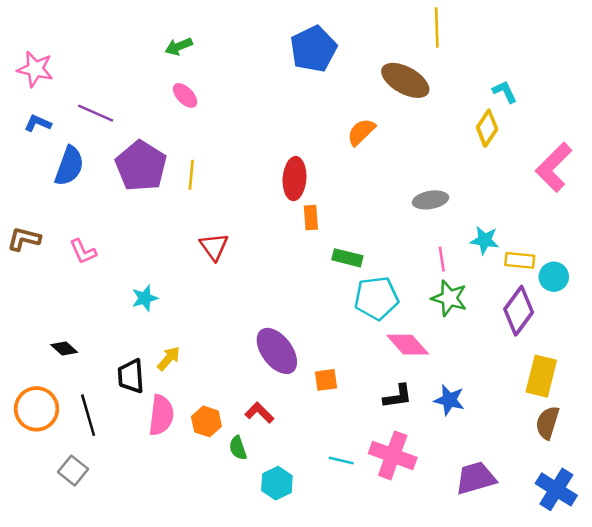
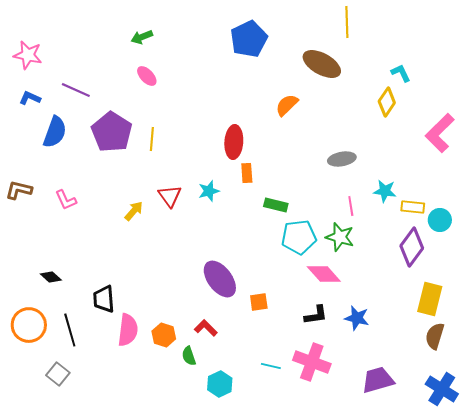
cyan star: (145, 298) -> (209, 191), moved
green star: (449, 298) -> (340, 237), moved
yellow arrow: (169, 359) -> (134, 211), moved

